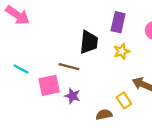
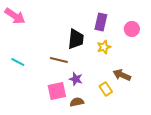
pink square: (49, 85) -> (57, 91), moved
purple star: (72, 96) -> (76, 79), moved
brown semicircle: (104, 115) -> (77, 102), moved

